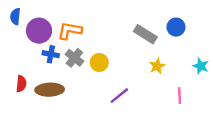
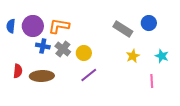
blue semicircle: (15, 16) -> (11, 26), moved
cyan star: (201, 66) -> (162, 56), moved
purple line: (119, 96) -> (89, 75), moved

